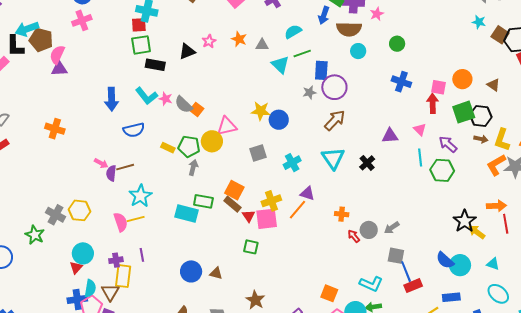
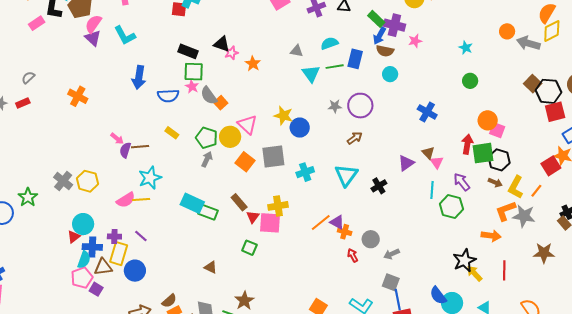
blue arrow: (324, 15) -> (379, 36), moved
cyan star: (479, 22) -> (466, 48), moved
brown semicircle: (349, 29) -> (385, 51), size x0.7
orange star: (239, 39) -> (253, 64), moved
pink star: (209, 41) -> (231, 53), moved
green circle: (397, 44) -> (470, 81), moved
green square: (141, 45) -> (194, 72), moved
black triangle: (187, 52) -> (222, 44), turned 30
purple triangle: (59, 69) -> (93, 38), turned 36
blue rectangle: (321, 70) -> (355, 59), moved
brown triangle: (493, 85) -> (428, 153), moved
pink square: (438, 87) -> (497, 130), moved
cyan L-shape: (147, 96) -> (125, 35), moved
red arrow: (433, 103) -> (467, 144), moved
brown arrow: (335, 120) -> (355, 138), size x0.7
pink triangle: (227, 126) -> (247, 125), turned 45
blue semicircle: (134, 130) -> (168, 96), moved
purple triangle: (390, 136) -> (406, 163), turned -42
yellow rectangle: (168, 148) -> (172, 133), moved
gray square: (258, 153) -> (273, 156), size x1.4
orange square: (234, 190) -> (245, 162), moved
purple triangle: (307, 193) -> (337, 222), moved
green rectangle: (203, 201) -> (208, 212), moved
orange arrow: (496, 206) -> (491, 236), moved
orange line: (298, 210) -> (321, 222), moved
pink semicircle: (121, 222) -> (126, 200), turned 66
gray circle: (369, 230) -> (371, 239), moved
green star: (35, 235) -> (28, 197), moved
purple line: (142, 255) -> (141, 236), turned -48
blue circle: (191, 271) -> (135, 271), moved
brown triangle: (110, 292) -> (103, 267), turned 42
blue cross: (77, 299) -> (92, 247), moved

